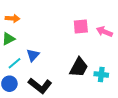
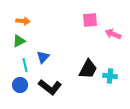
pink square: (81, 27) -> (90, 20), moved
cyan line: (15, 63) -> (25, 65), turned -64

